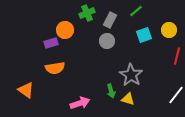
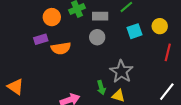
gray rectangle: (110, 20) -> (100, 16), turned 63
orange circle: (65, 30) -> (52, 17), moved
orange semicircle: (55, 68) -> (61, 48), moved

